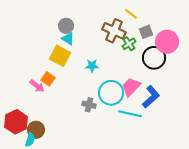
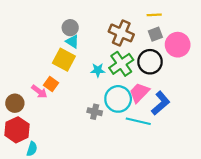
yellow line: (131, 14) -> (154, 15), moved, turned -40
green cross: (129, 44) -> (121, 64), moved, size x1.6
black circle: (154, 58) -> (150, 62), moved
brown circle: (36, 130) -> (15, 103), moved

